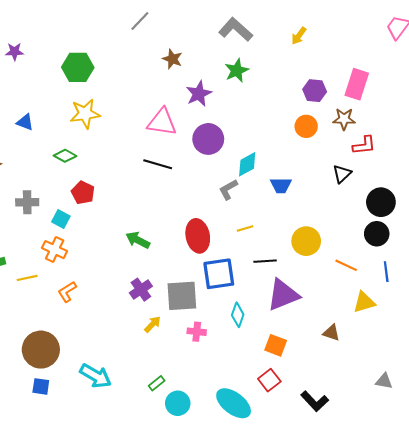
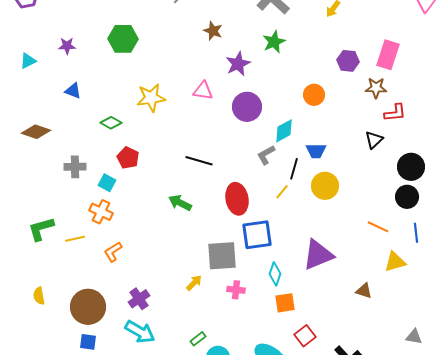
purple star: (15, 52) -> (67, 46), moved
yellow star: (85, 114) -> (151, 98), moved
pink triangle: (162, 122) -> (203, 91), size x0.7
orange circle: (306, 126) -> (314, 95), moved
black line: (158, 164) -> (199, 161), moved
yellow line: (245, 228) -> (282, 192), turned -35
yellow circle: (306, 241) -> (325, 186), moved
black line: (265, 261) -> (294, 169), moved, turned -70
purple cross: (141, 290) -> (139, 299), moved
orange square: (276, 345) -> (285, 303), moved, turned -30

